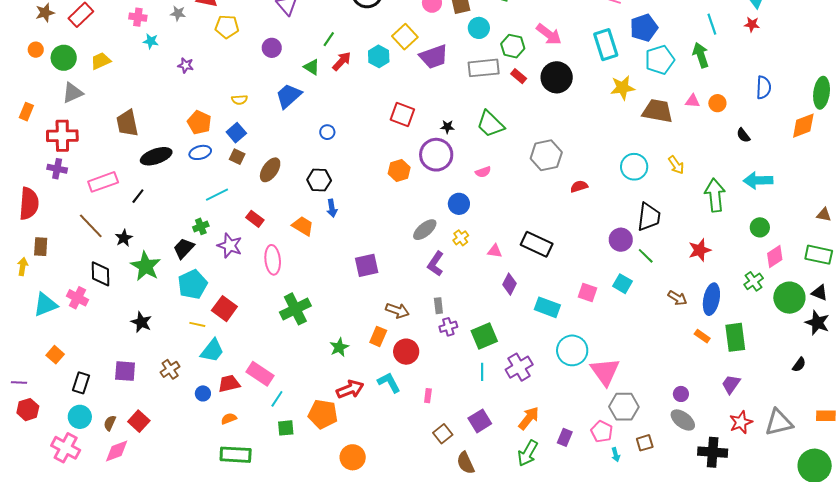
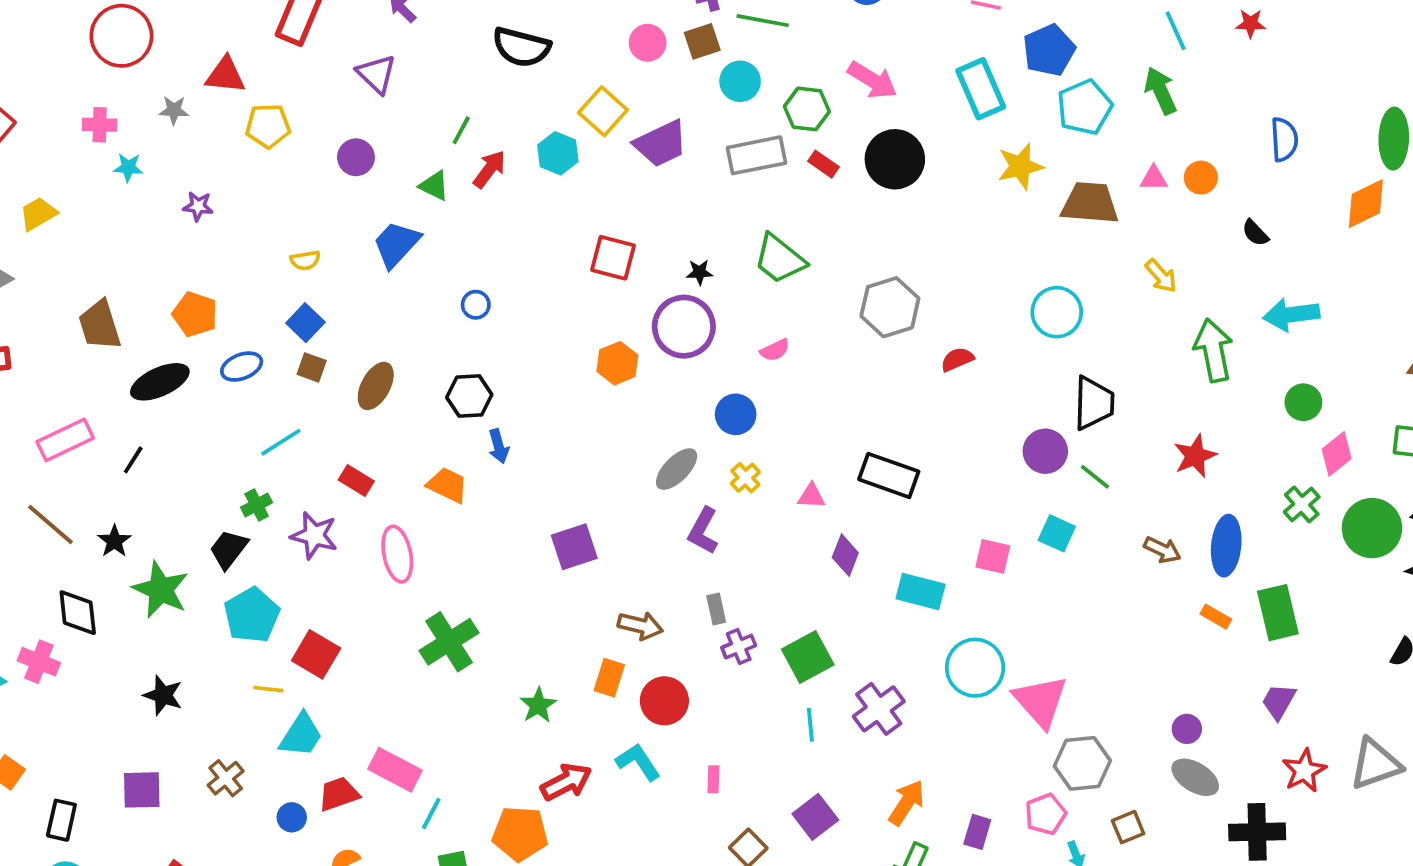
orange pentagon: (199, 122) -> (195, 314), moved
yellow arrow: (676, 165) -> (1161, 276), moved
pink pentagon: (602, 432) -> (1046, 814), turned 30

